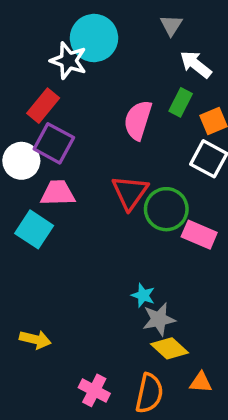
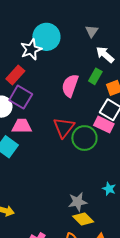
white star: (68, 61) -> (31, 49), turned 30
pink rectangle: (199, 235) -> (104, 125), moved
cyan star: (143, 295) -> (109, 189), moved

